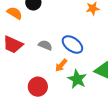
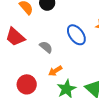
blue ellipse: (72, 45) -> (76, 35), moved

